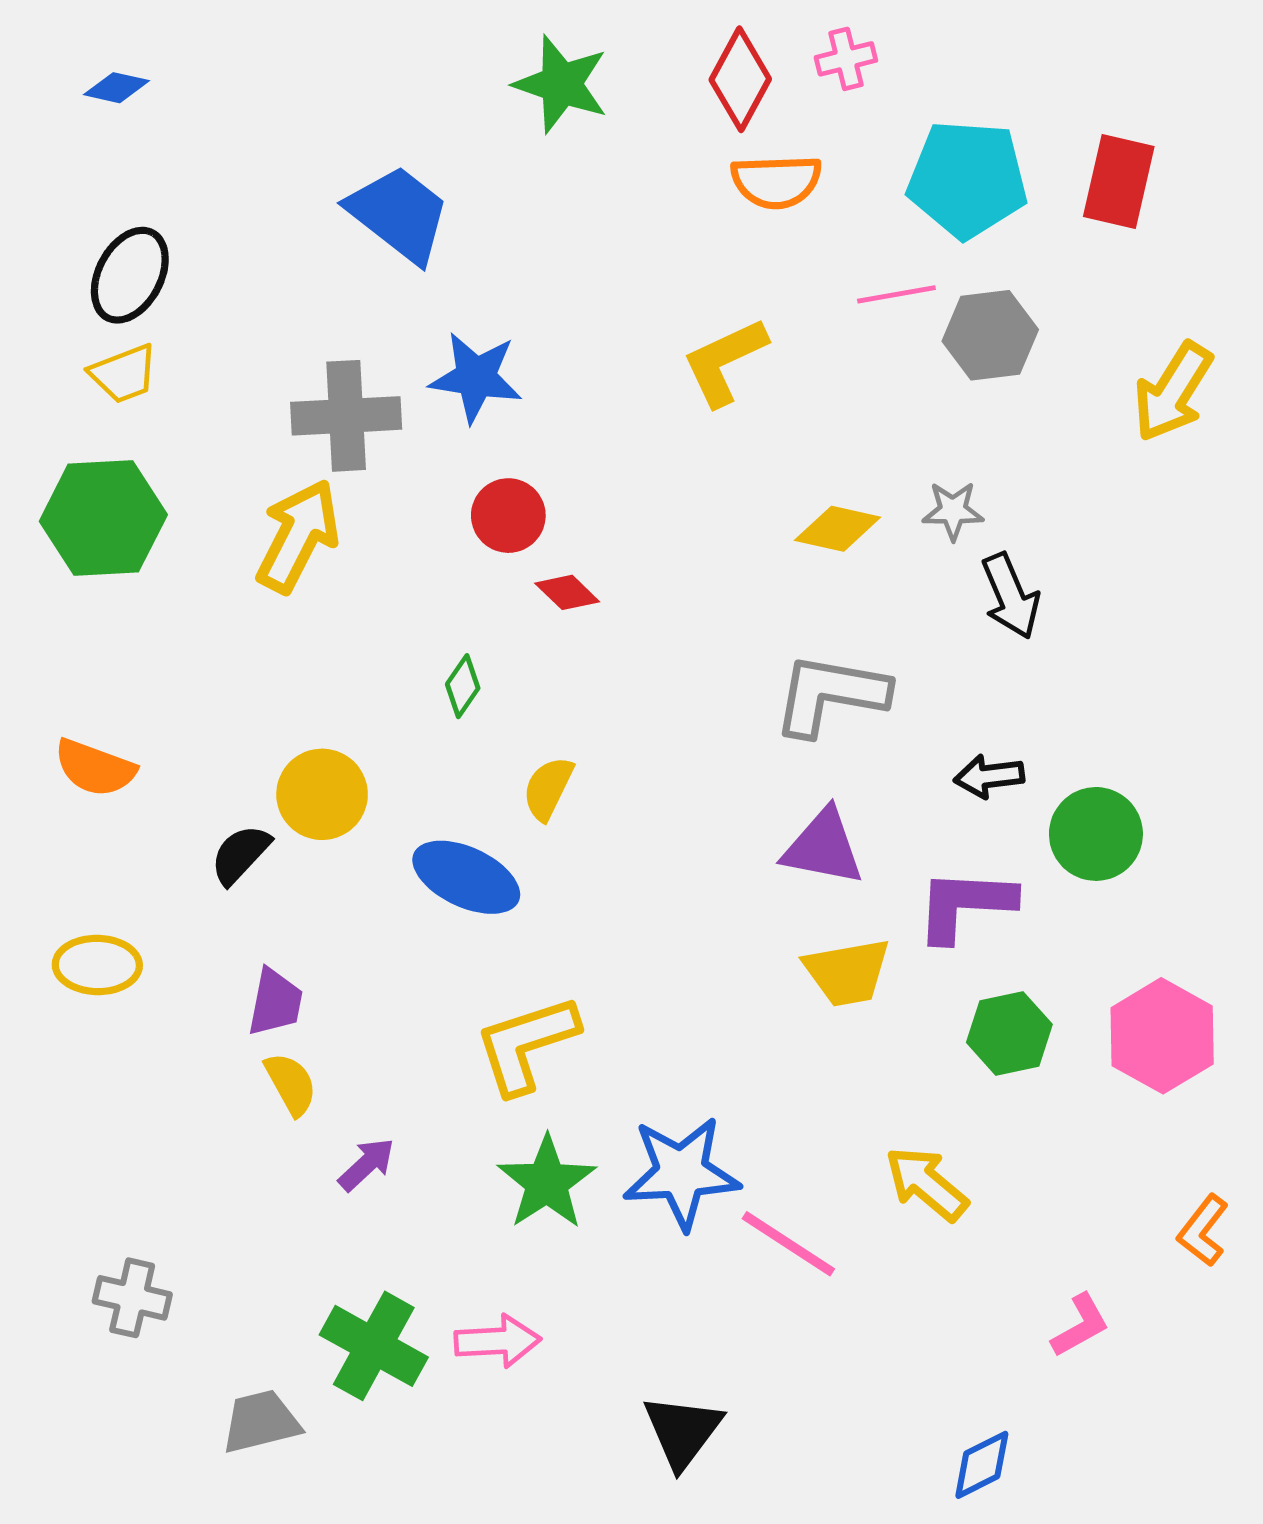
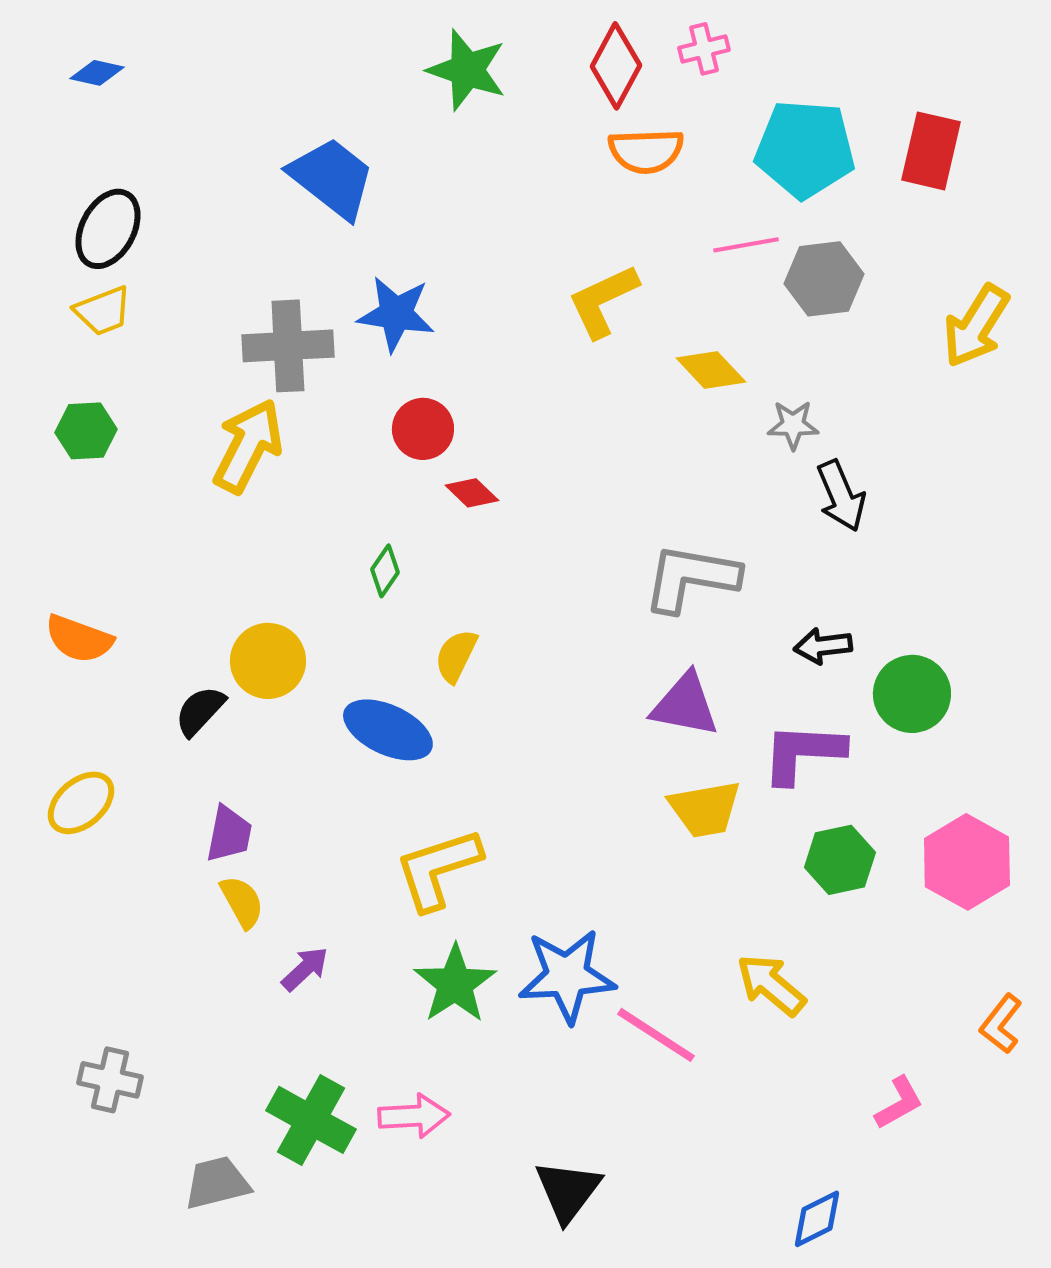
green hexagon: (103, 518) -> (86, 431), size x0.6
yellow diamond: (838, 529) -> (711, 370), moved, turned 34
yellow ellipse: (97, 965) -> (81, 803), turned -42

